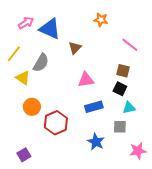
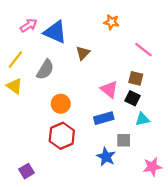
yellow triangle: (23, 78) -> (14, 86), moved
pink triangle: (86, 80) -> (109, 89), moved, turned 48
orange circle: (32, 107) -> (61, 104), moved
gray square: (120, 127) -> (124, 140), moved

